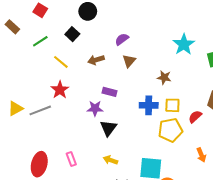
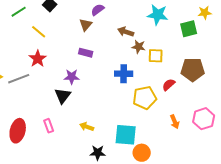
cyan star: (184, 44) -> (158, 15), turned -30
brown arrow: (96, 60) -> (126, 32), moved, turned 35
brown triangle: (129, 61) -> (86, 25), moved
purple rectangle: (109, 92) -> (86, 53), moved
yellow square: (172, 105) -> (156, 56), moved
black triangle: (108, 128) -> (63, 96), moved

